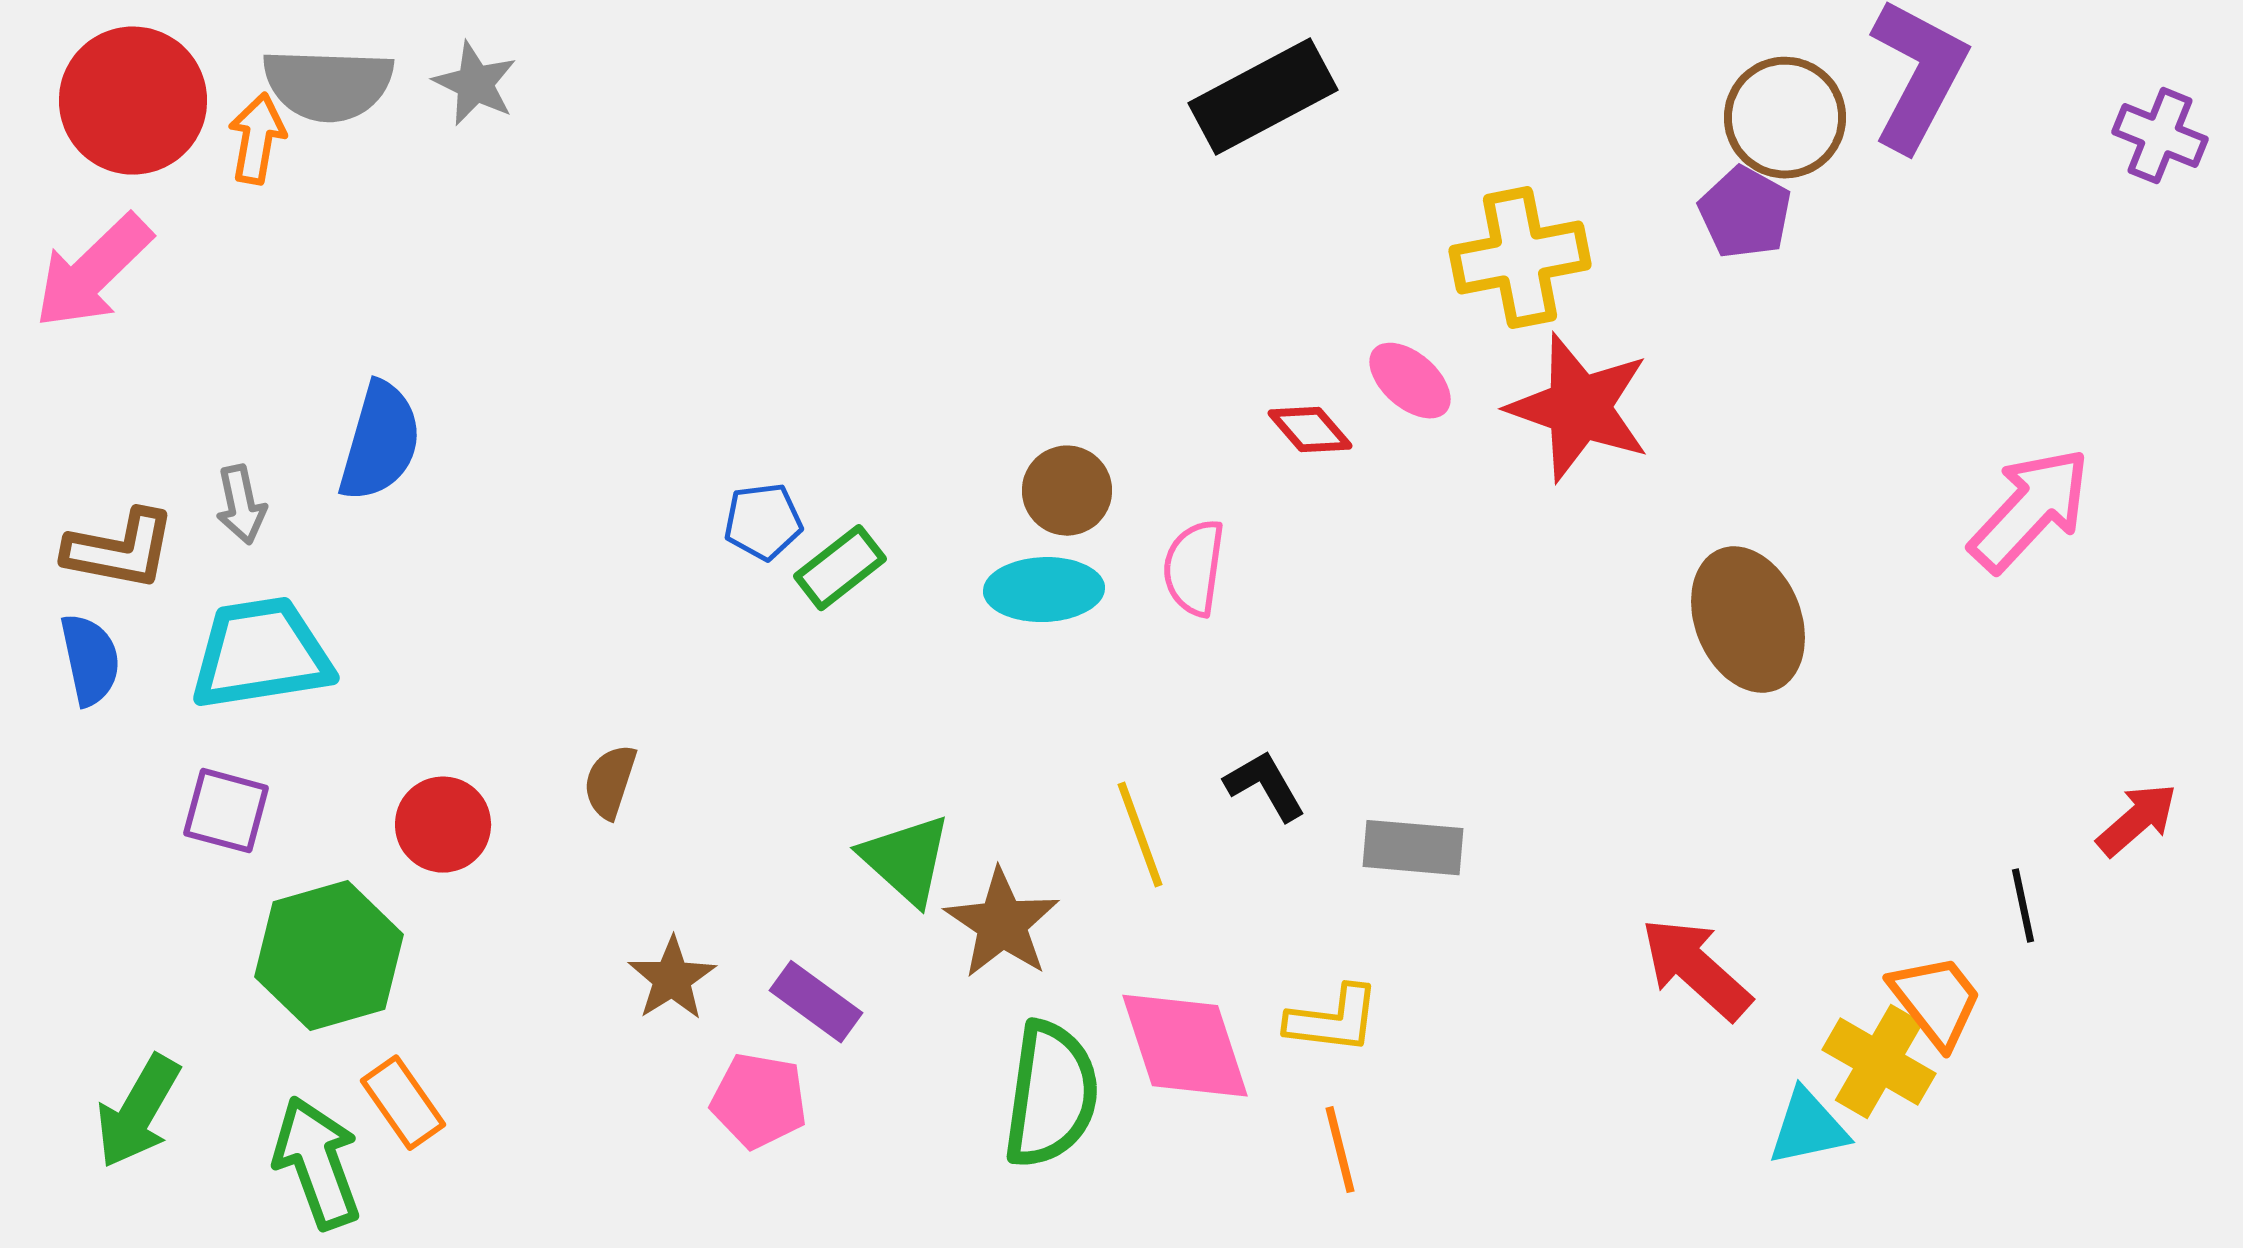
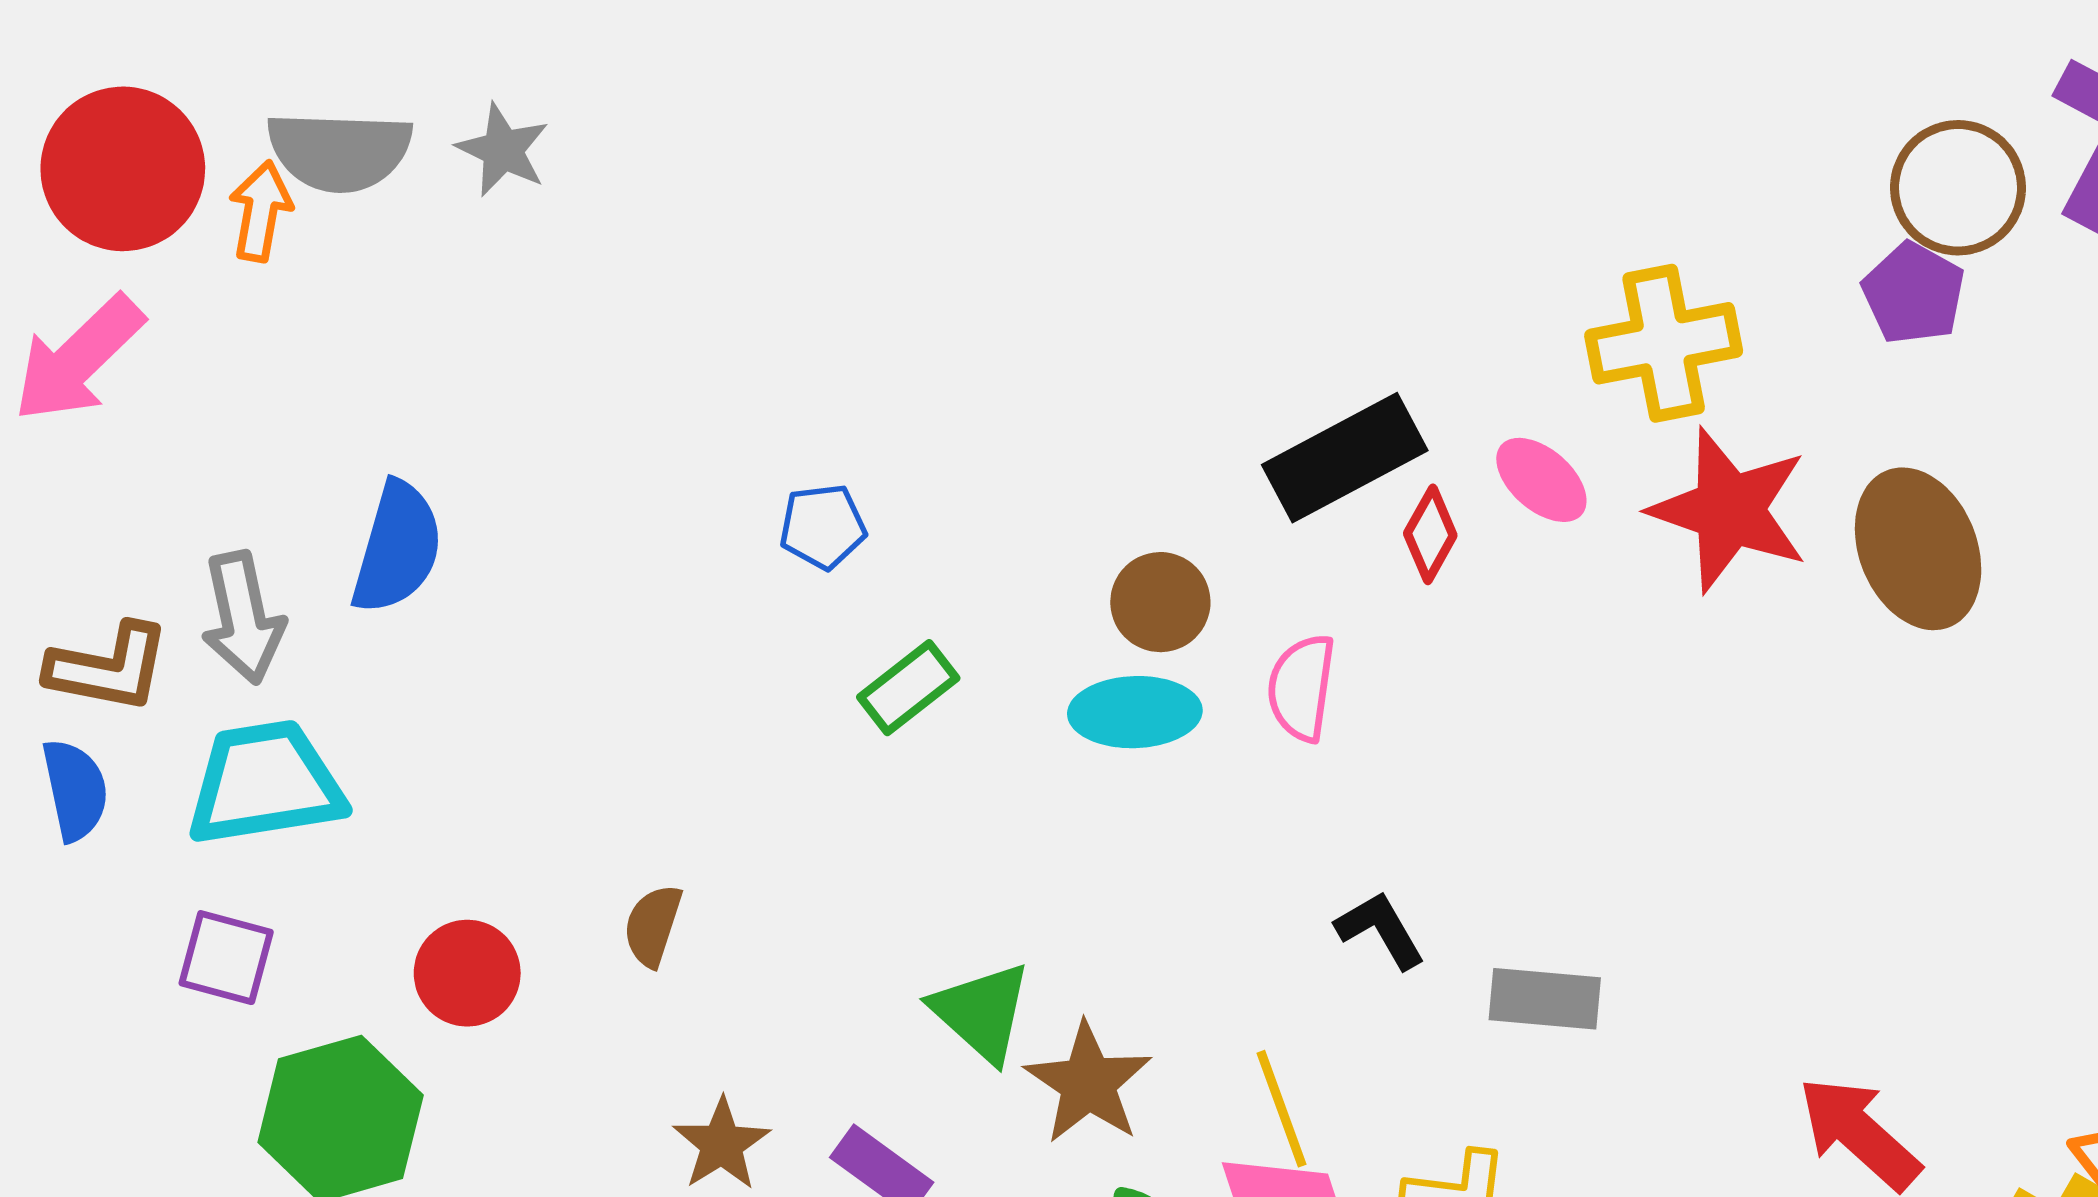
black rectangle: (1263, 97) -> (1345, 458), moved
red diamond: (1310, 430) -> (1430, 534), turned 70
gray arrow: (241, 505) -> (243, 618), size x1.5
blue pentagon: (763, 522) -> (823, 527), moved
brown ellipse: (1748, 620) -> (1918, 549), moved
yellow line: (1140, 835) -> (1281, 1109), moved

